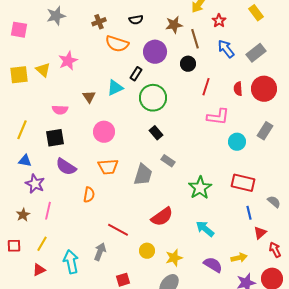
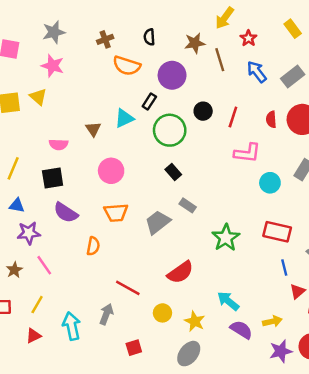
black semicircle: (136, 20) -> (149, 37), turned 96
pink star: (68, 61) -> (53, 66), moved, turned -30
black circle: (188, 64) -> (203, 111), moved
gray trapezoid: (143, 175) -> (158, 222), turned -145
purple star: (35, 184) -> (29, 233), turned -30
pink line: (48, 211) -> (44, 265), turned -48
cyan arrow: (205, 229) -> (228, 301), moved
yellow star: (174, 258) -> (195, 321), turned -30

